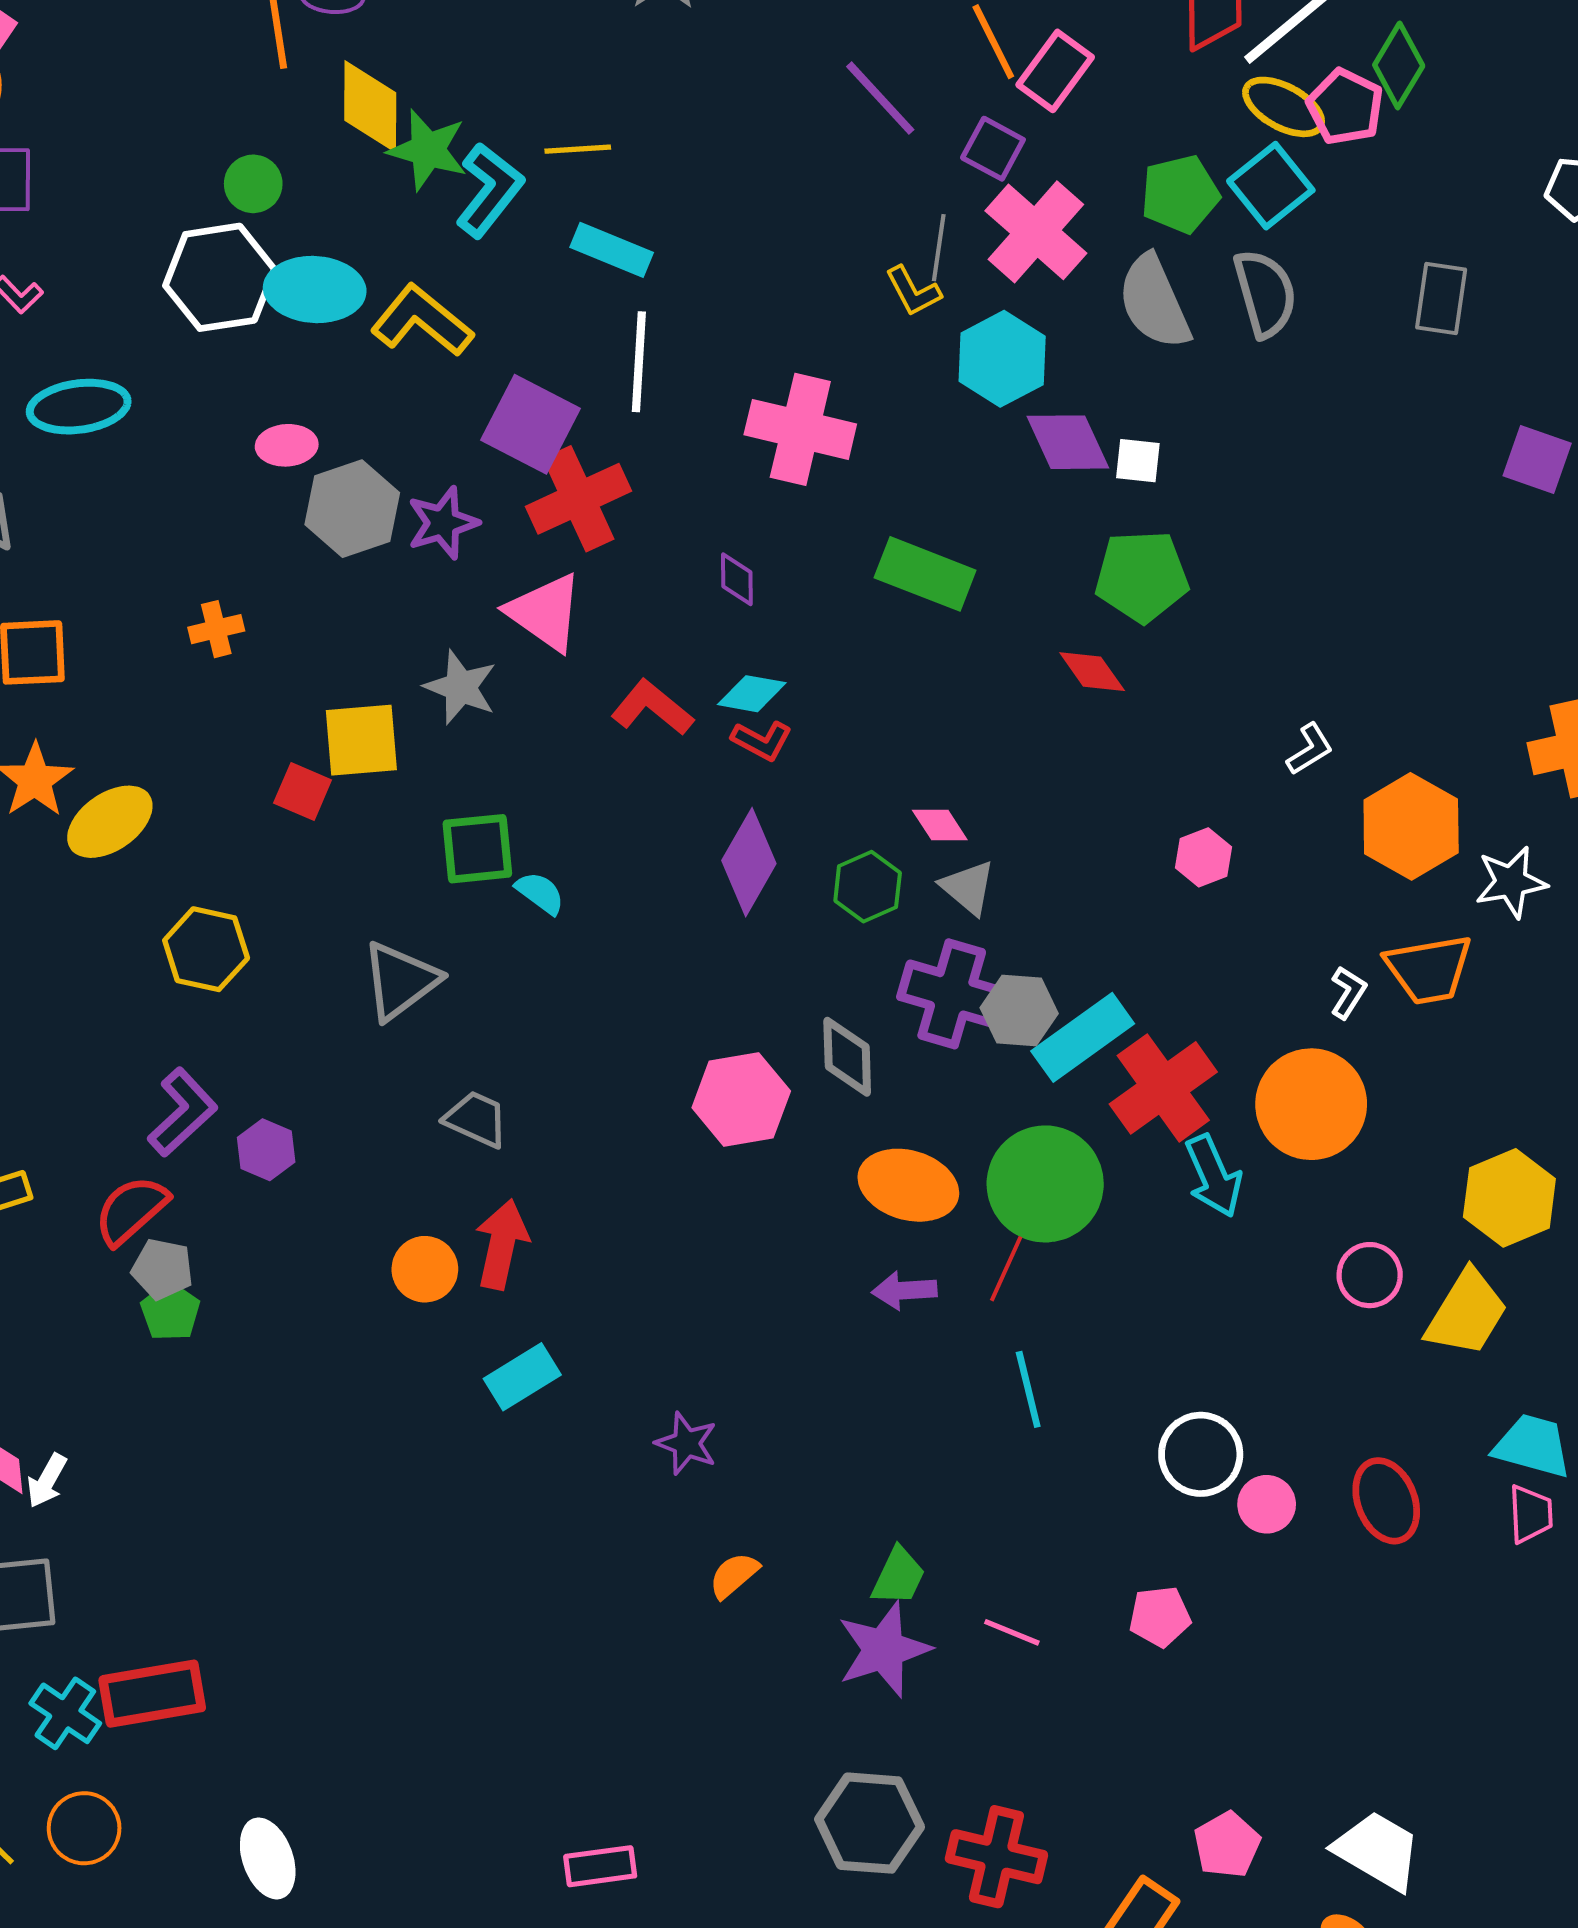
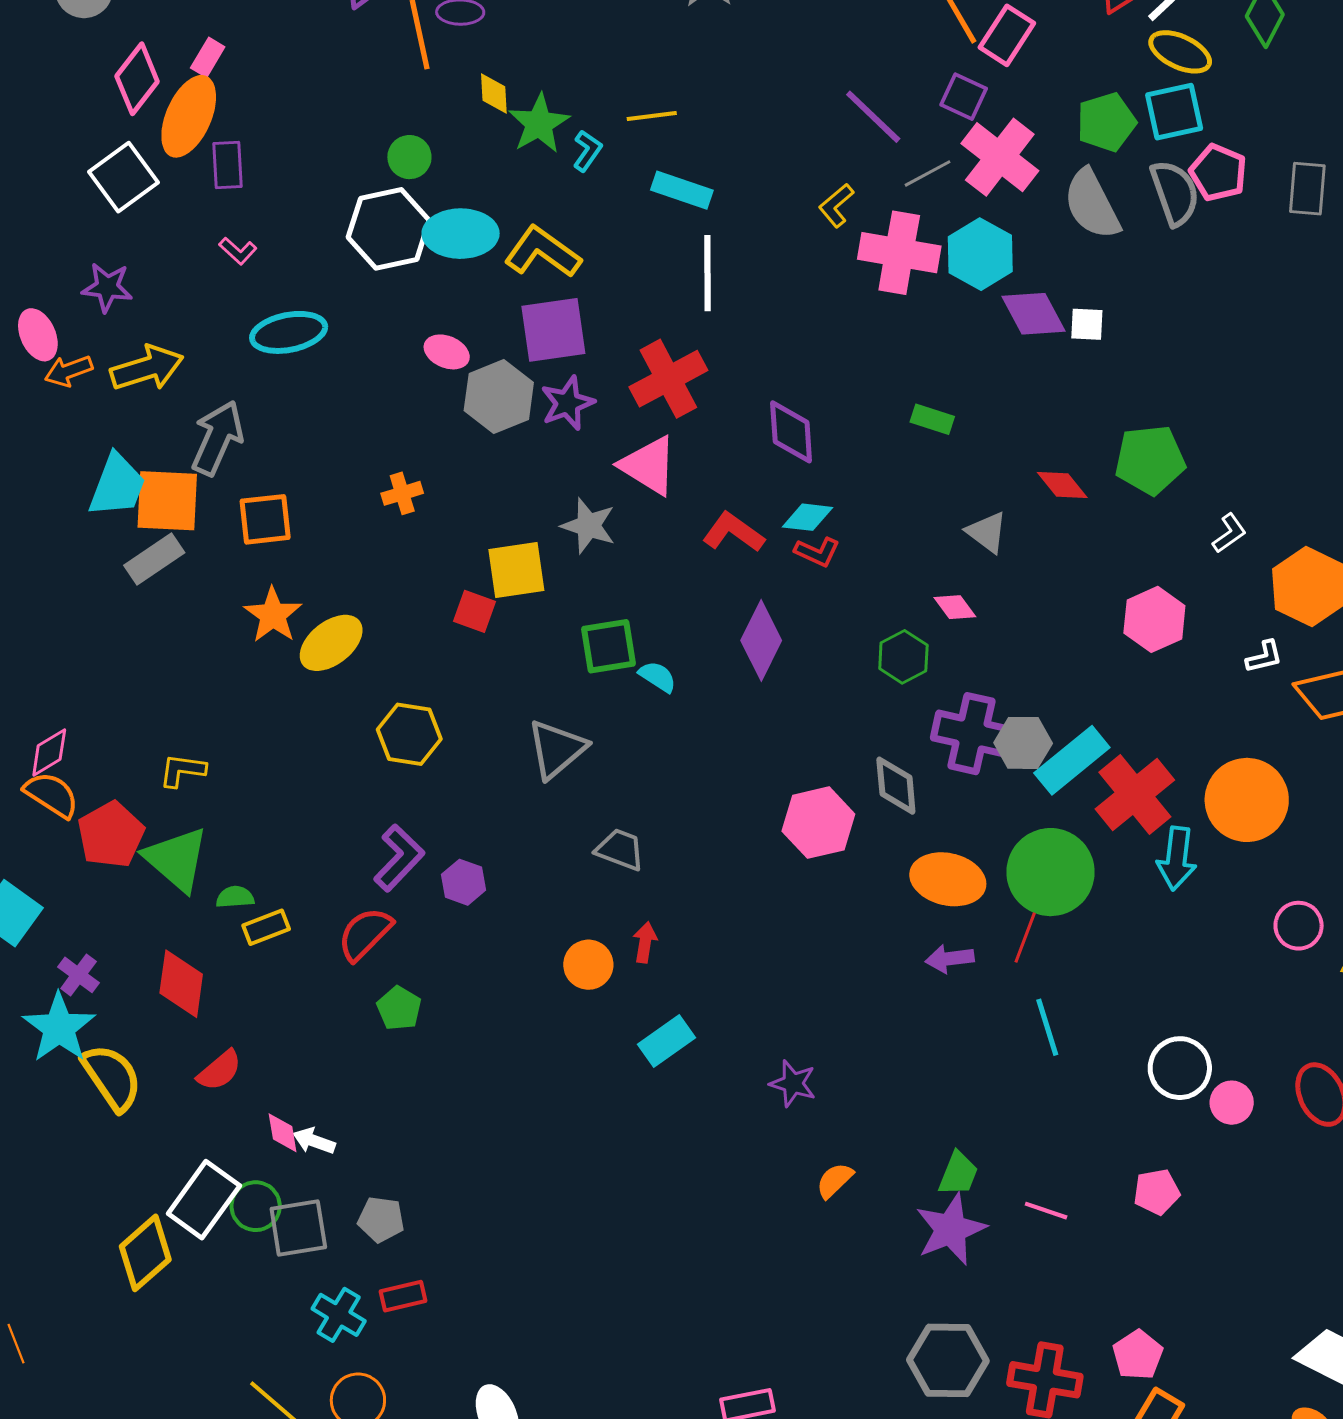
purple line: (880, 98) -> (873, 117), moved
yellow diamond: (370, 106) -> (494, 93), size x0.6
pink pentagon: (1345, 107) -> (1218, 173), moved
green star: (428, 150) -> (539, 124), turned 30
cyan square: (1271, 186) -> (1174, 112), turned 30
cyan L-shape: (489, 190) -> (587, 151), size x0.6
gray line: (939, 248) -> (928, 173), turned 57
yellow L-shape: (913, 291) -> (836, 205), moved, turned 81
purple square: (530, 424) -> (553, 330), moved, turned -32
pink cross: (800, 429) -> (899, 253), moved
pink ellipse: (287, 445) -> (447, 352), turned 30
green rectangle: (925, 574) -> (932, 419), size x0.6
green pentagon: (1142, 576) -> (1150, 460), moved
purple diamond: (737, 579) -> (791, 432), size x1.6
pink hexagon: (1203, 857) -> (1154, 619), size x1.5
purple diamond: (749, 862) -> (761, 640), moved
gray triangle: (968, 887) -> (987, 532), moved
white L-shape: (1348, 992) -> (1264, 657), moved, turned 48
cyan arrow: (1214, 1176) -> (1177, 858), turned 34
red arrow: (502, 1244) -> (645, 942), size x0.6
gray pentagon: (162, 1269) -> (381, 1219), moved
white arrow: (47, 1481) -> (314, 1141), turned 84
red rectangle: (152, 1694) -> (403, 1296), size x0.6
pink pentagon: (1227, 1845) -> (1138, 1355), moved

